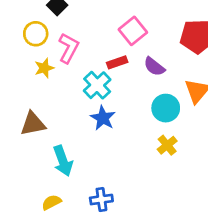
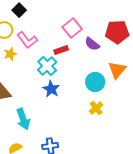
pink L-shape: (69, 48) -> (27, 40), turned 115
purple semicircle: (154, 67) -> (92, 44), moved

